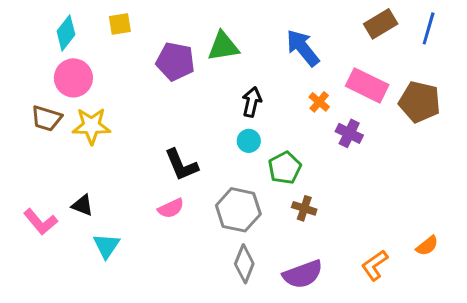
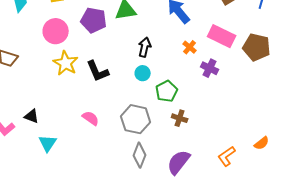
pink circle: (73, 78) -> (56, 31), moved
yellow star: (91, 126) -> (66, 63), moved, turned 30
black L-shape: (181, 165) -> (98, 71), moved
pink semicircle: (171, 208) -> (91, 118), turned -120
purple semicircle: (303, 274) -> (179, 162), turned 148

